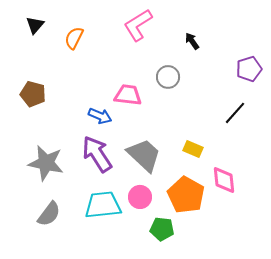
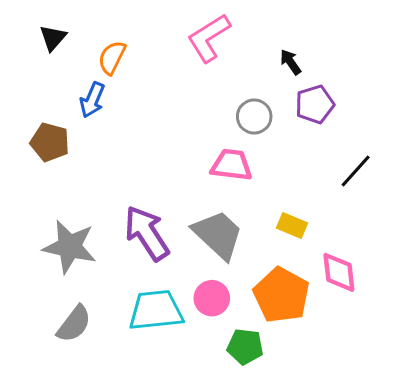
purple pentagon: (249, 69) -> (315, 104), moved
pink trapezoid: (128, 95) -> (231, 165), moved
blue arrow: (100, 116) -> (92, 100), moved, turned 90

